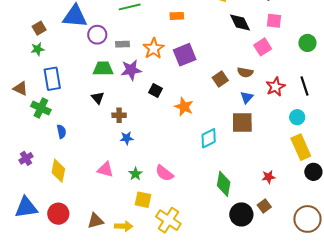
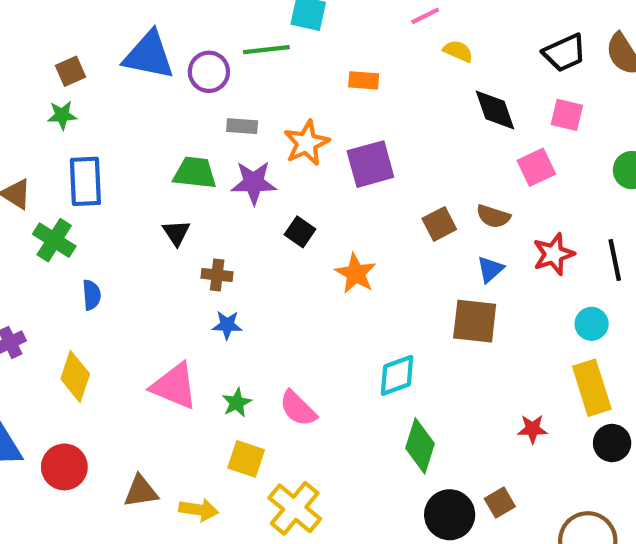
purple circle: (97, 35) -> (209, 72), moved
cyan diamond: (209, 138) -> (397, 375), moved
pink triangle: (105, 170) -> (174, 386), size x1.4
red star: (269, 177) -> (532, 429), moved

